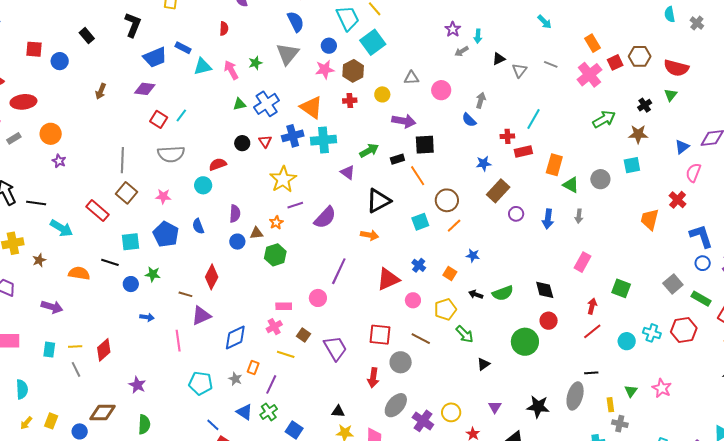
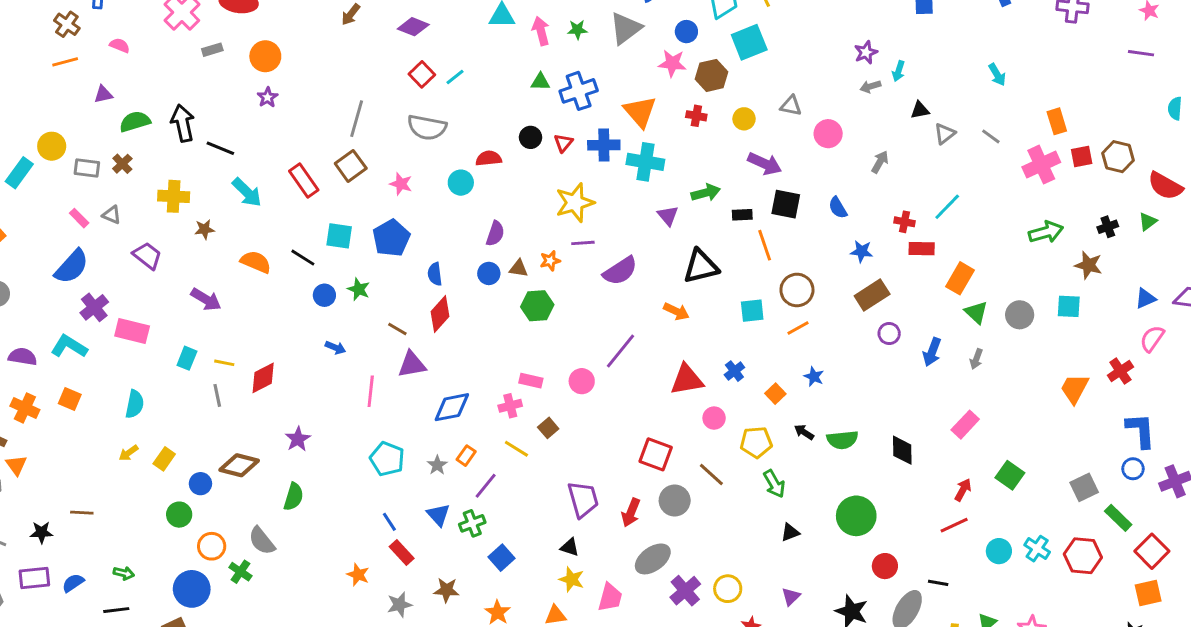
blue semicircle: (469, 120) -> (838, 208), moved
blue semicircle: (198, 226) -> (435, 274), moved
red circle: (549, 321) -> (885, 566), moved
purple trapezoid: (335, 348) -> (583, 499), moved

